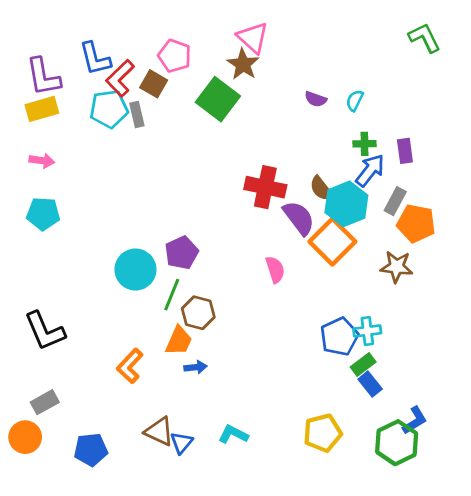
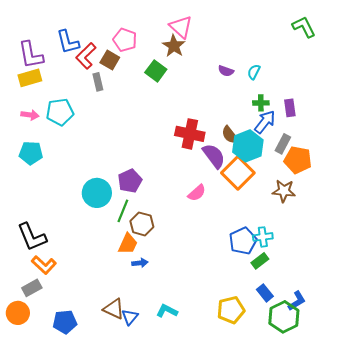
green square: (218, 99) -> (156, 71), size x0.7
cyan pentagon: (109, 109) -> (60, 112), moved
pink semicircle: (275, 270) -> (197, 193), turned 66
orange L-shape: (130, 366) -> (44, 265), moved, turned -90
blue rectangle: (370, 384) -> (265, 293), moved

